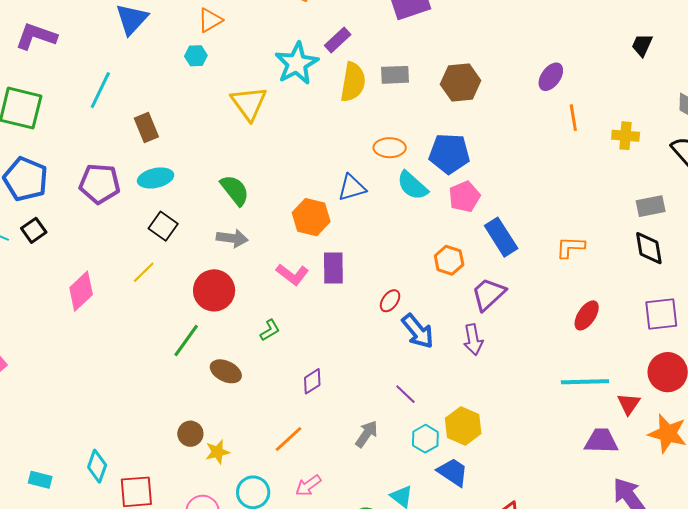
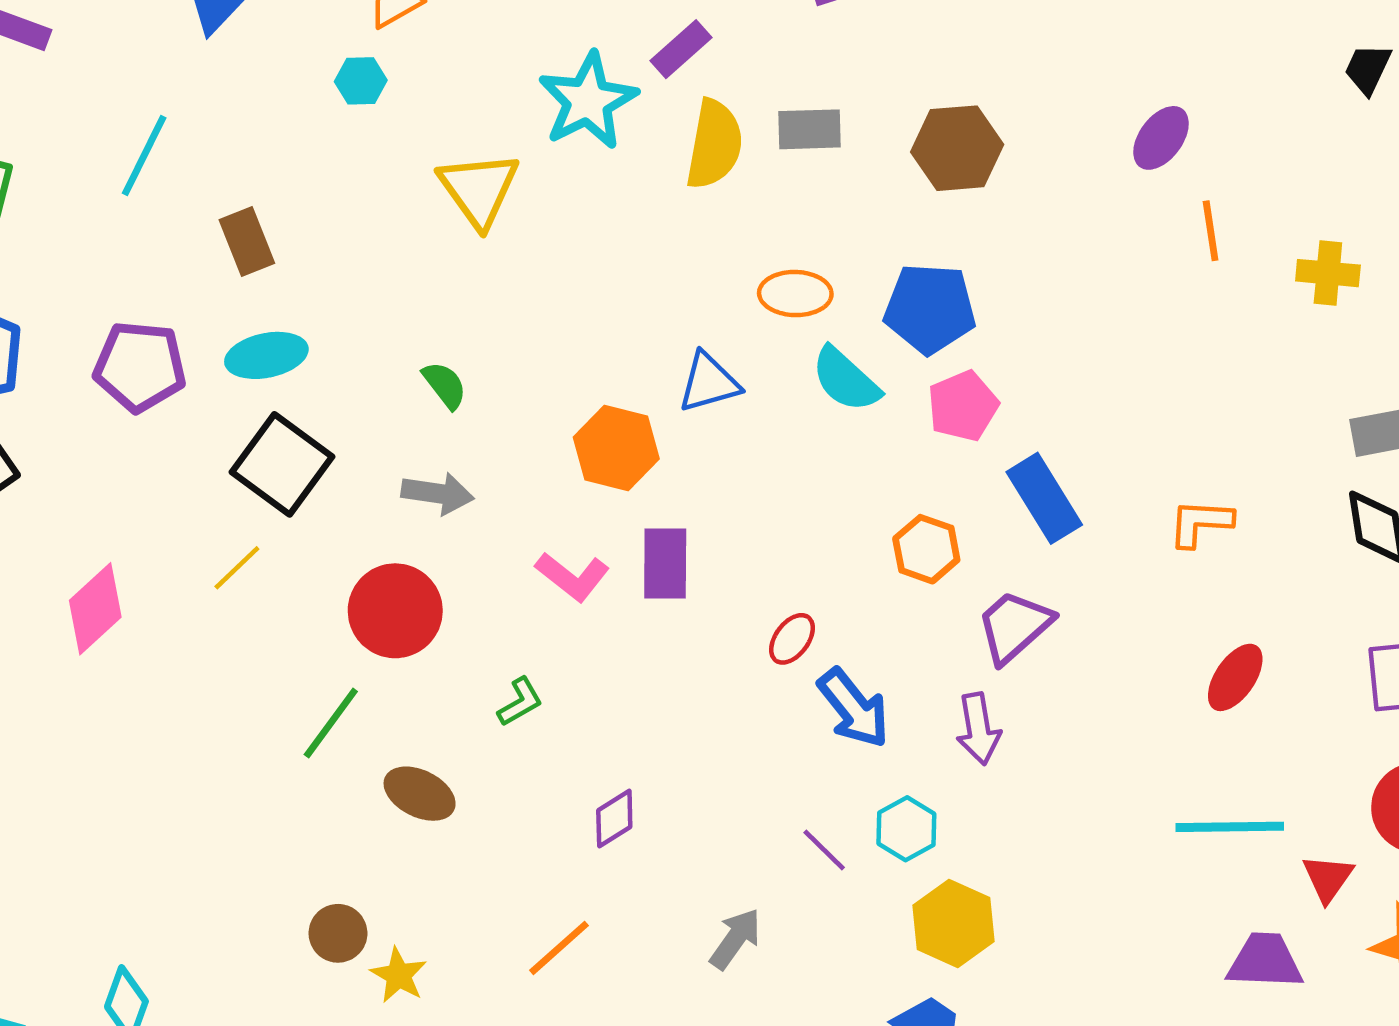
green semicircle: (235, 190) -> (445, 385), size x0.7
black square: (163, 226) -> (282, 464), size x1.5
cyan hexagon: (425, 439) -> (906, 829), moved
yellow star: (218, 452) -> (399, 975), turned -30

